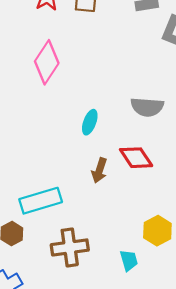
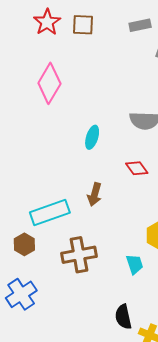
red diamond: (136, 158) -> (137, 168), size x0.7
brown arrow: (99, 170) -> (95, 194), moved

